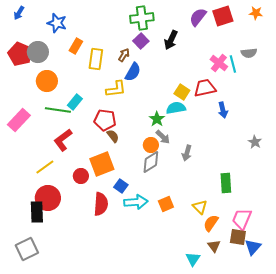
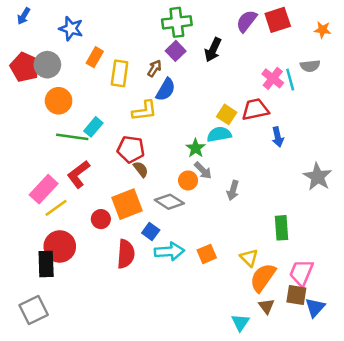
orange star: (256, 13) -> (323, 30), moved
pink rectangle: (19, 120) -> (44, 189), moved
gray star: (255, 142) -> (318, 177), size x1.6
gray diamond: (151, 162) -> (169, 202), moved, turned 65
orange semicircle: (211, 223) -> (263, 278), size x1.4

